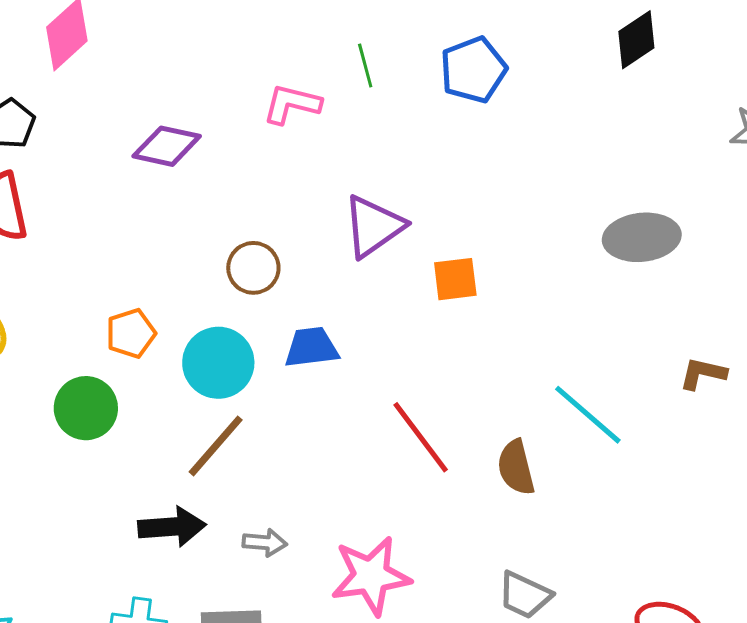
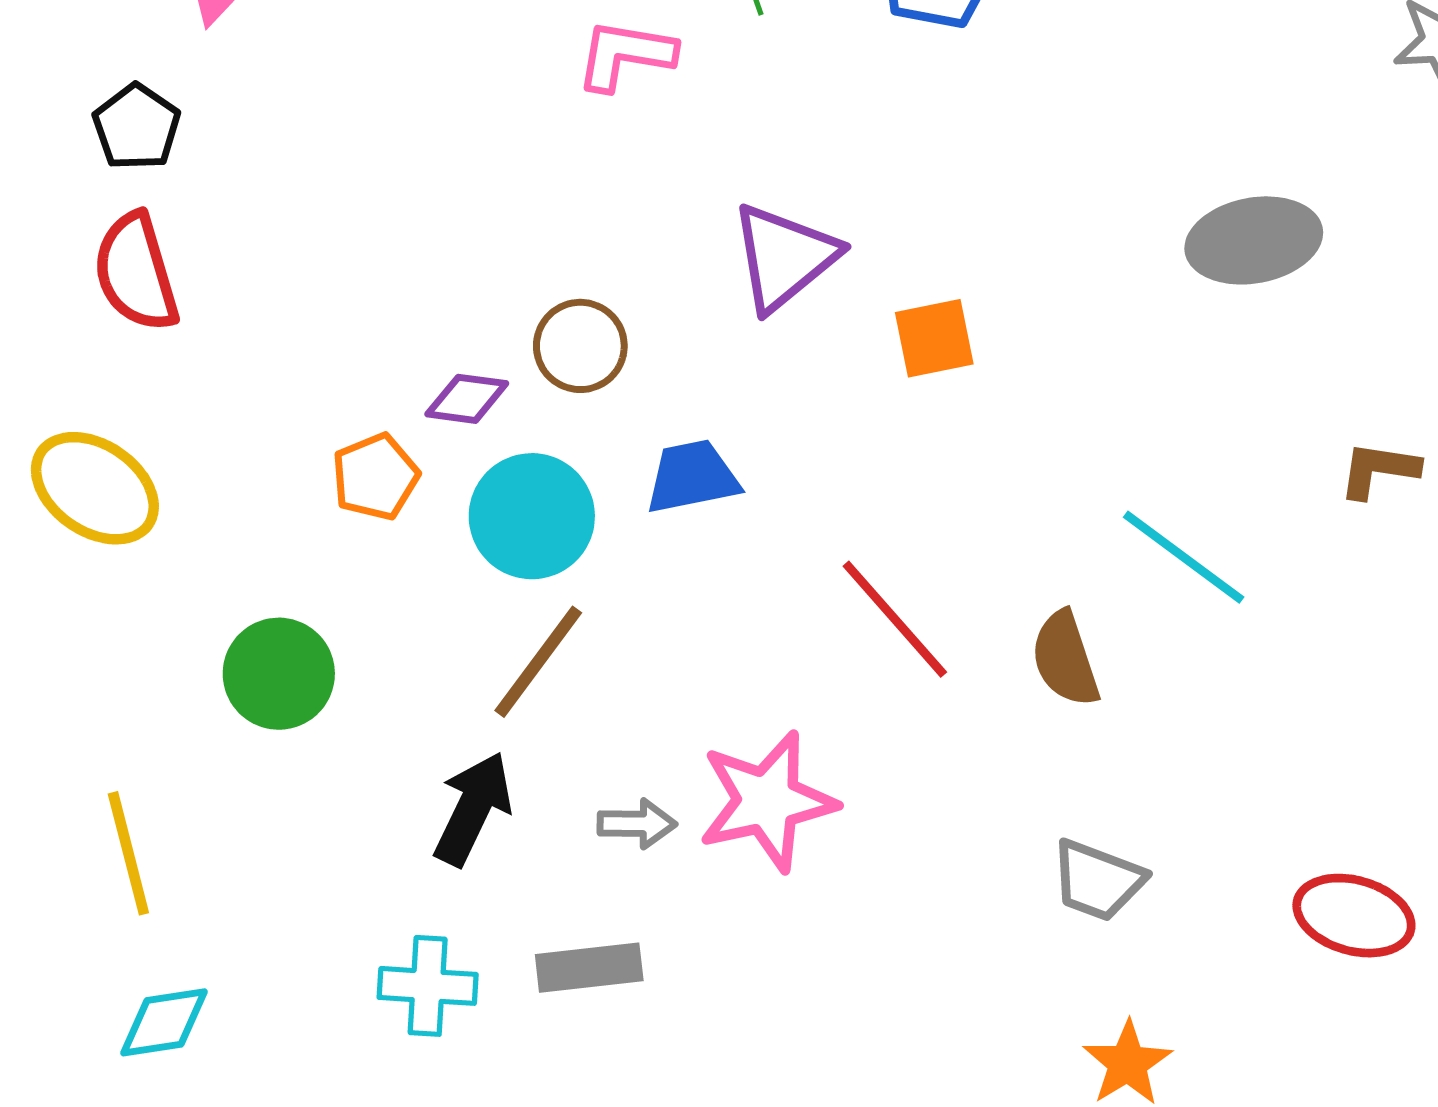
purple diamond: (167, 146) -> (467, 399), moved, size x0.7
green circle: (86, 408) -> (279, 674), moved
black arrow: (172, 527) -> (473, 809), turned -56
pink star: (371, 576) -> (767, 801), moved

